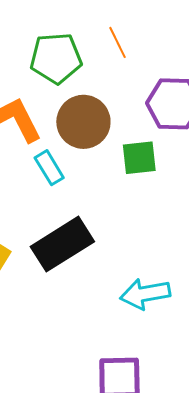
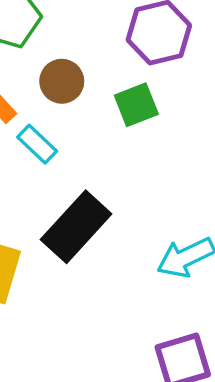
brown circle: (83, 122) -> (62, 81), size x0.7

